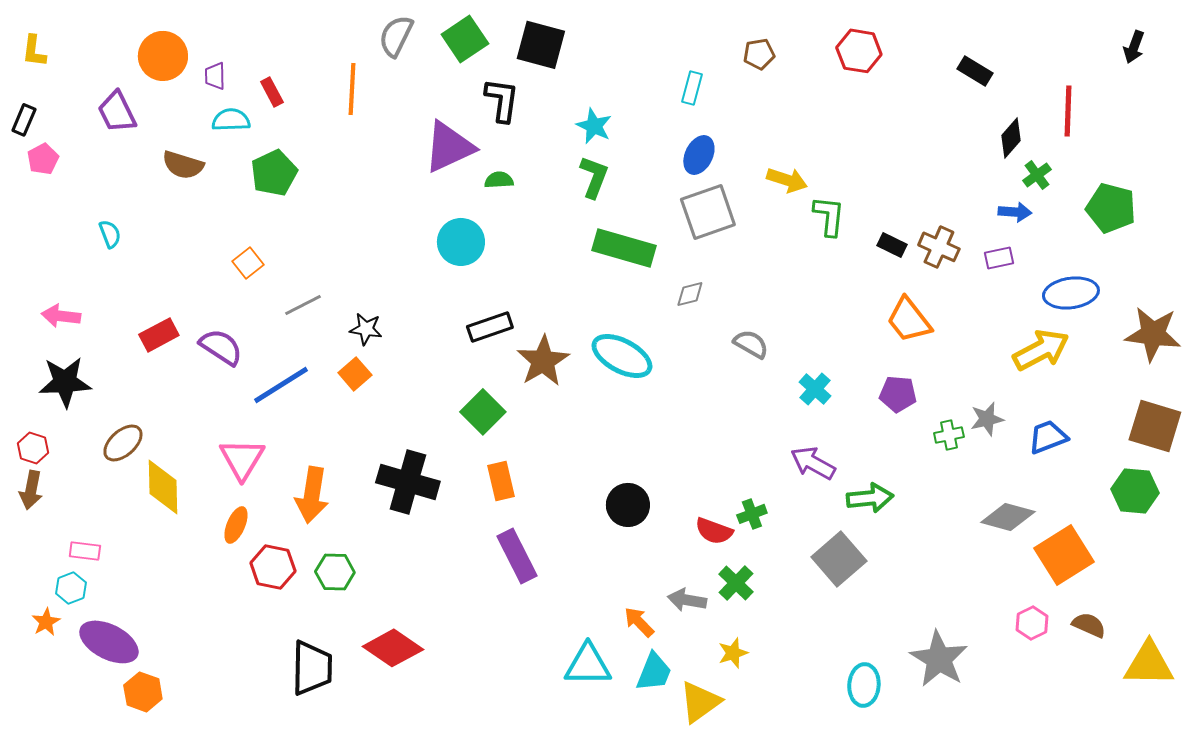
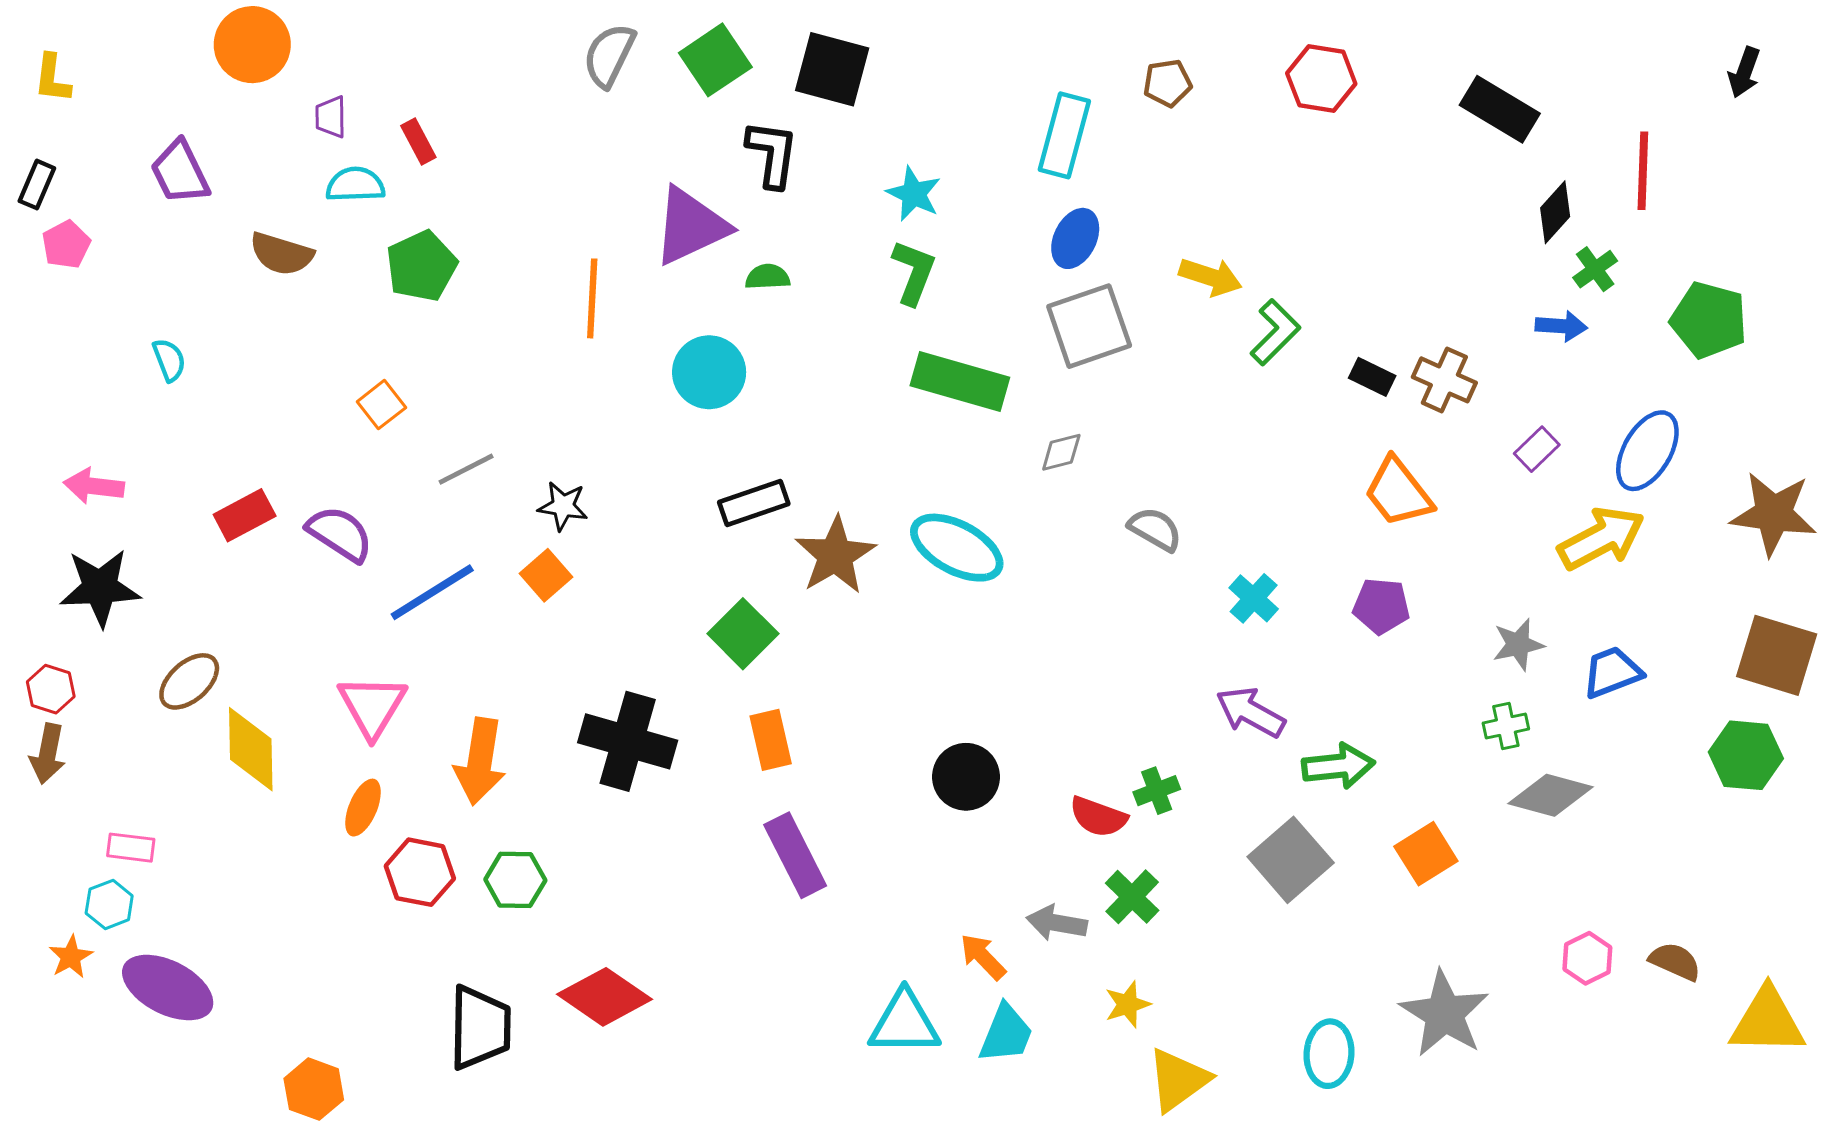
orange circle: (163, 56) -> (252, 45), moved
black rectangle: (975, 71) -> (1500, 109), size x1.4
cyan rectangle: (692, 88) -> (1064, 135), size x1.6
orange line: (352, 89) -> (592, 298), moved
green L-shape: (829, 216) -> (1275, 332), turned 39
purple rectangle: (999, 258) -> (1537, 449), moved, turned -32
blue ellipse: (1071, 293) -> (1647, 451), turned -52
green cross: (949, 435) -> (1506, 726), moved
orange square: (1064, 555) -> (1426, 854), moved, size x0.7
orange hexagon: (143, 692) -> (314, 1089), moved
yellow triangle: (700, 702) -> (1178, 1080), moved

